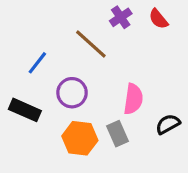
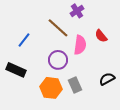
red semicircle: (158, 19) -> (101, 36), moved
purple circle: (72, 93) -> (58, 60), moved
pink semicircle: (133, 99) -> (80, 45), moved

